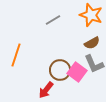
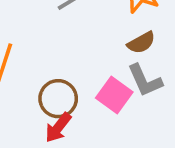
brown circle: (60, 70) -> (58, 99), moved

